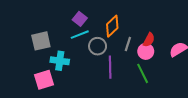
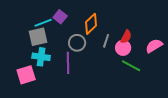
cyan line: (80, 35) -> (43, 23), moved
gray square: (41, 41) -> (38, 37), moved
purple line: (110, 67) -> (68, 63), moved
green line: (143, 73) -> (131, 66), moved, turned -36

